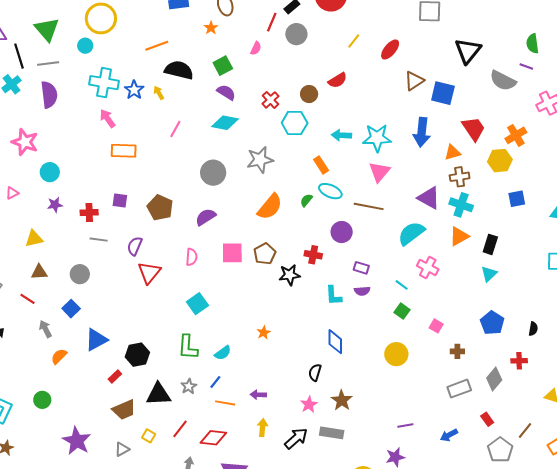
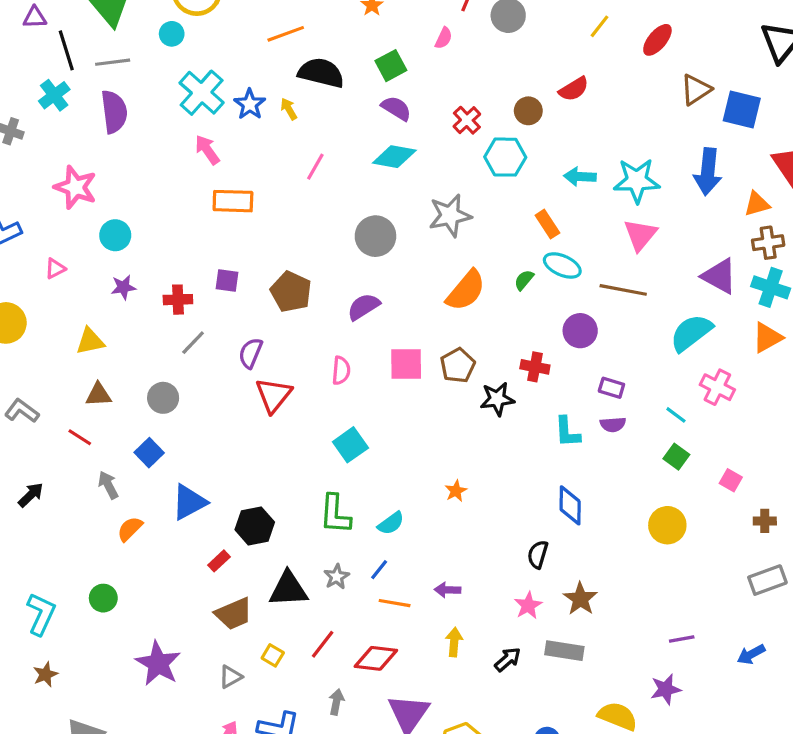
cyan cross: (104, 83) -> (202, 93), turned 32
gray line: (99, 240) -> (193, 343), turned -54
black arrow: (296, 438) -> (508, 659), size x0.7

